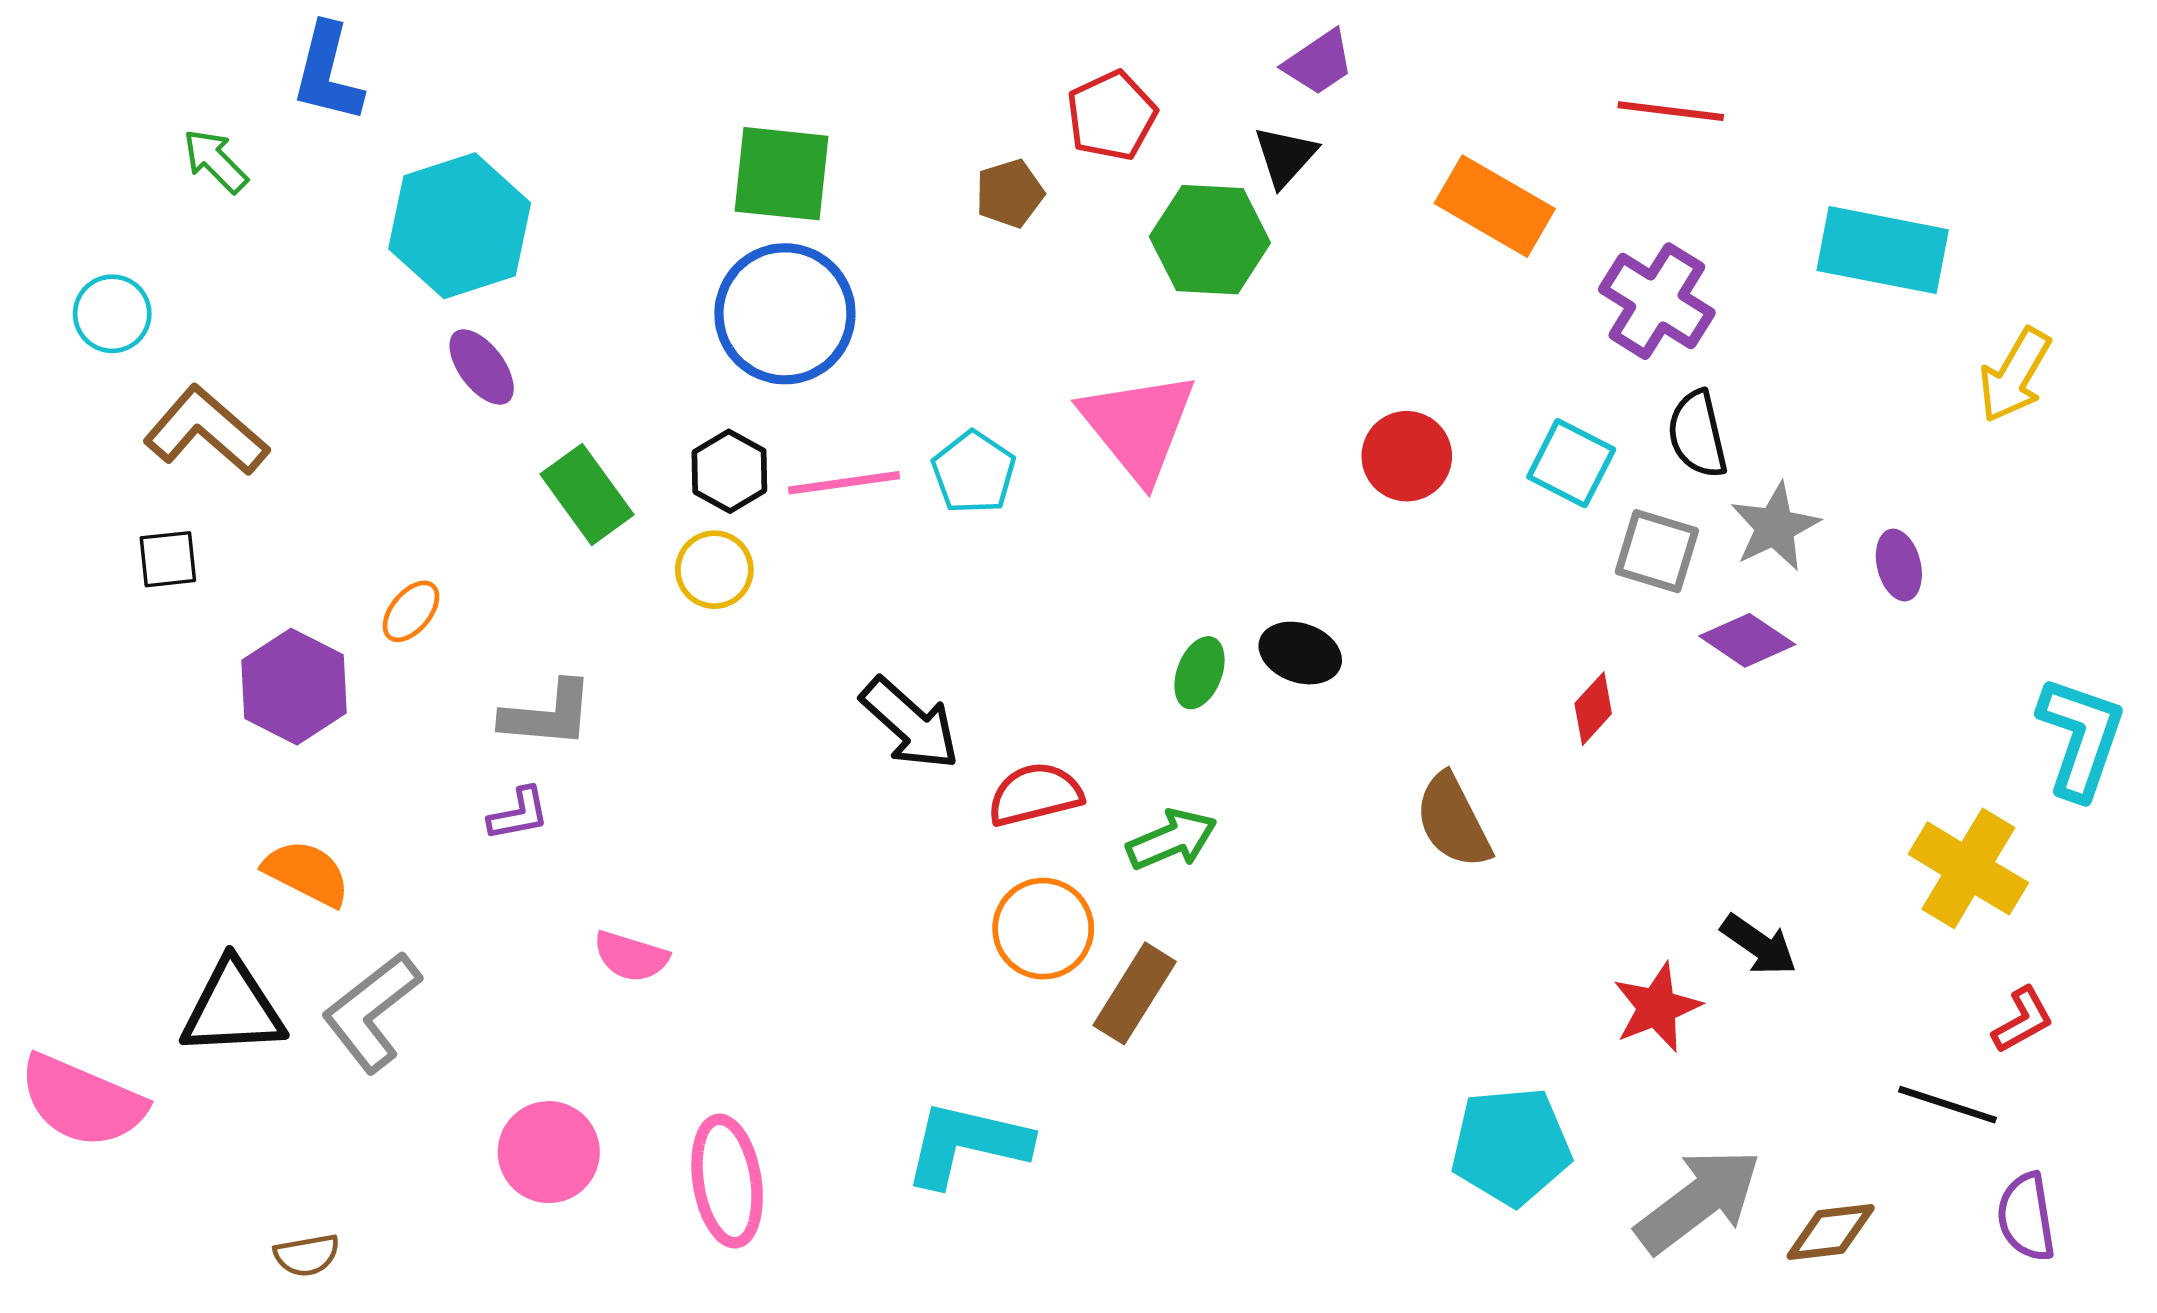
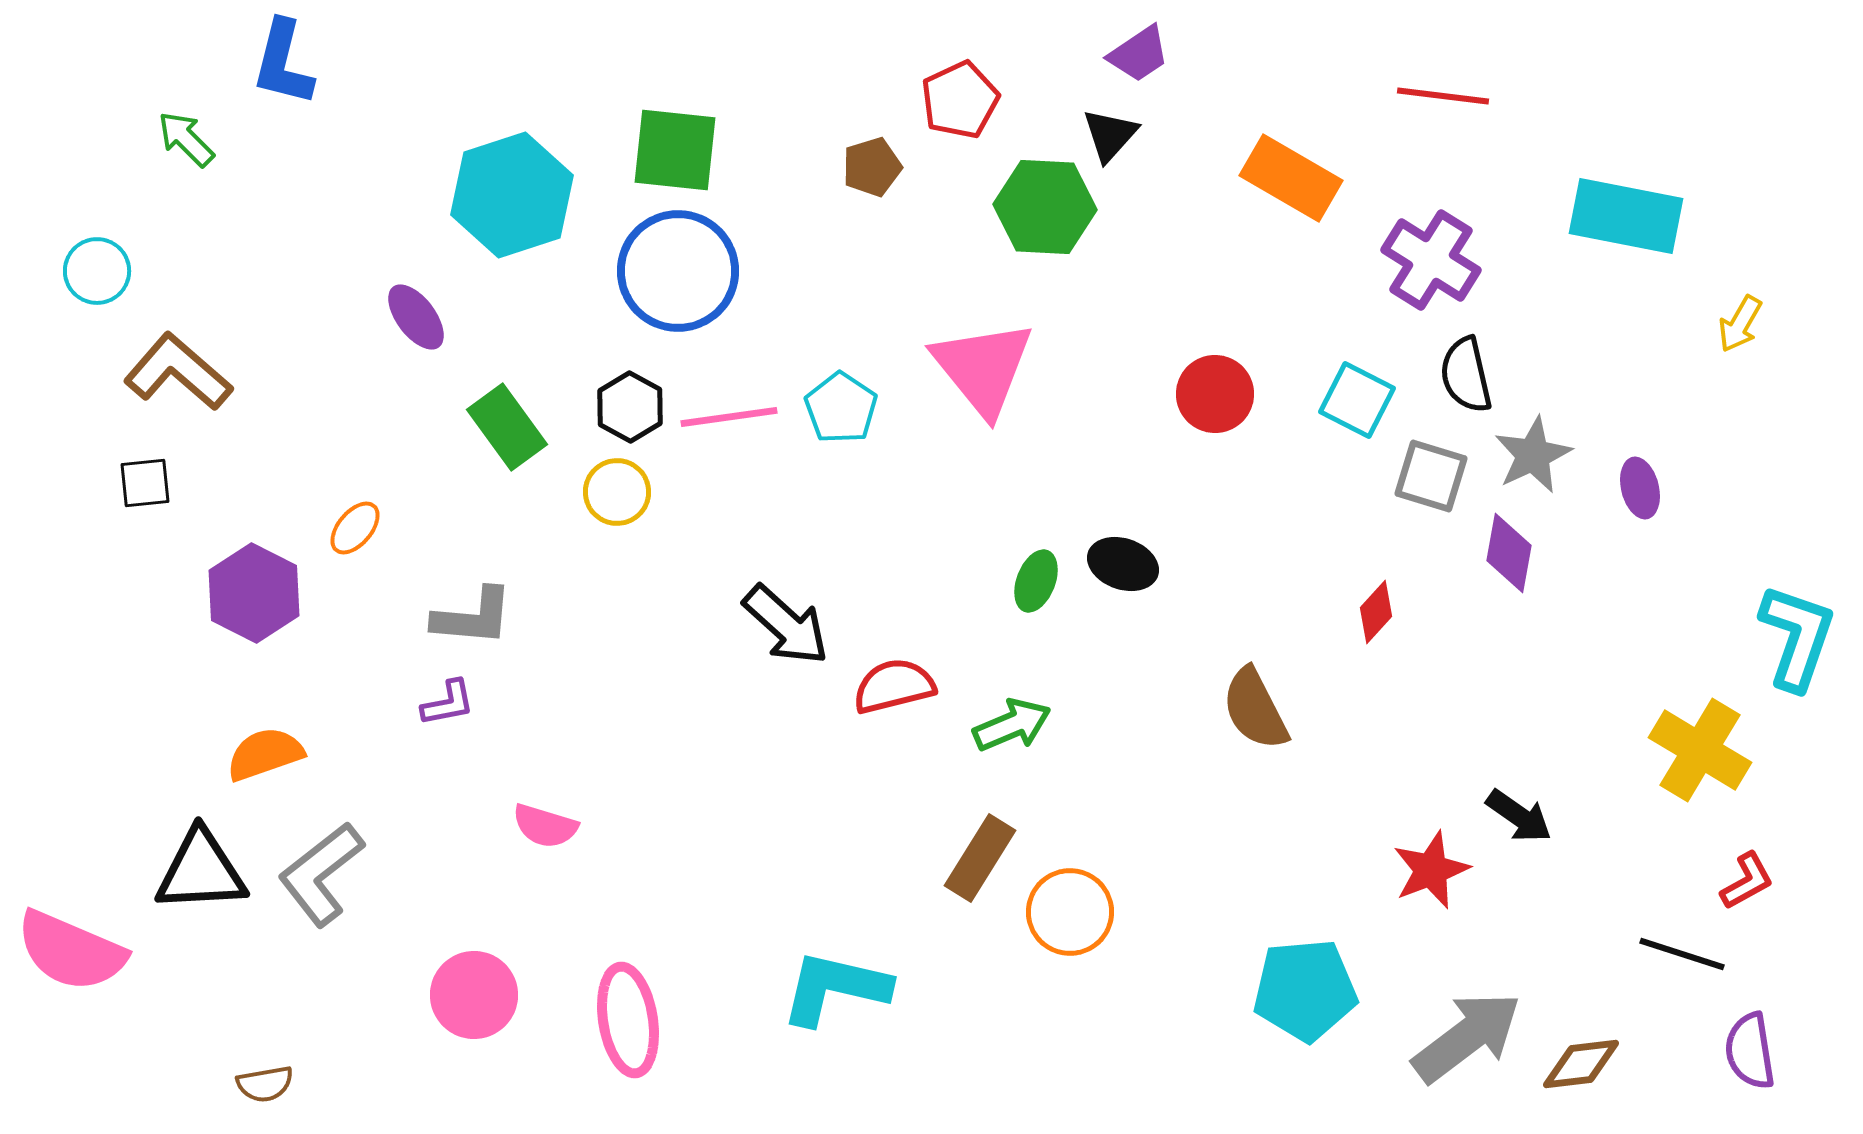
cyan hexagon: (460, 226) -> (512, 195), moved
yellow arrow: (2015, 375) -> (1740, 324), size x0.7
purple diamond: (1747, 640) -> (1509, 553), turned 66
orange semicircle: (307, 873) -> (265, 754), turned -46
orange circle: (1043, 929) -> (1070, 912), moved

